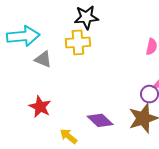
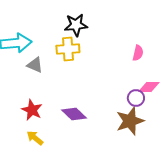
purple diamond: (100, 120) -> (74, 114), moved
yellow arrow: (68, 136) -> (35, 138), moved

